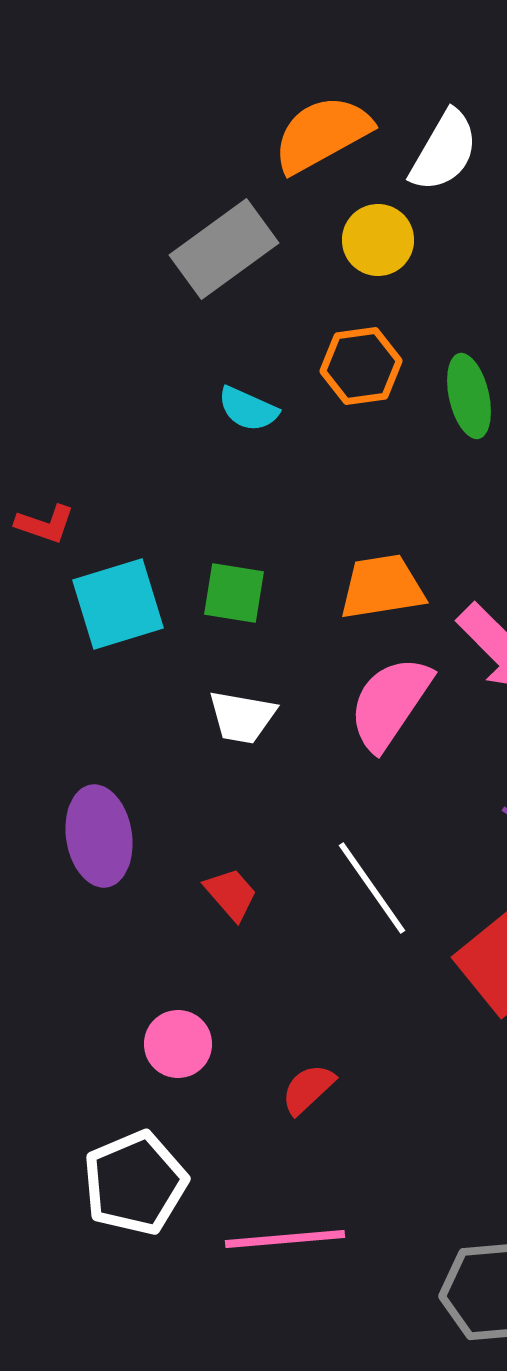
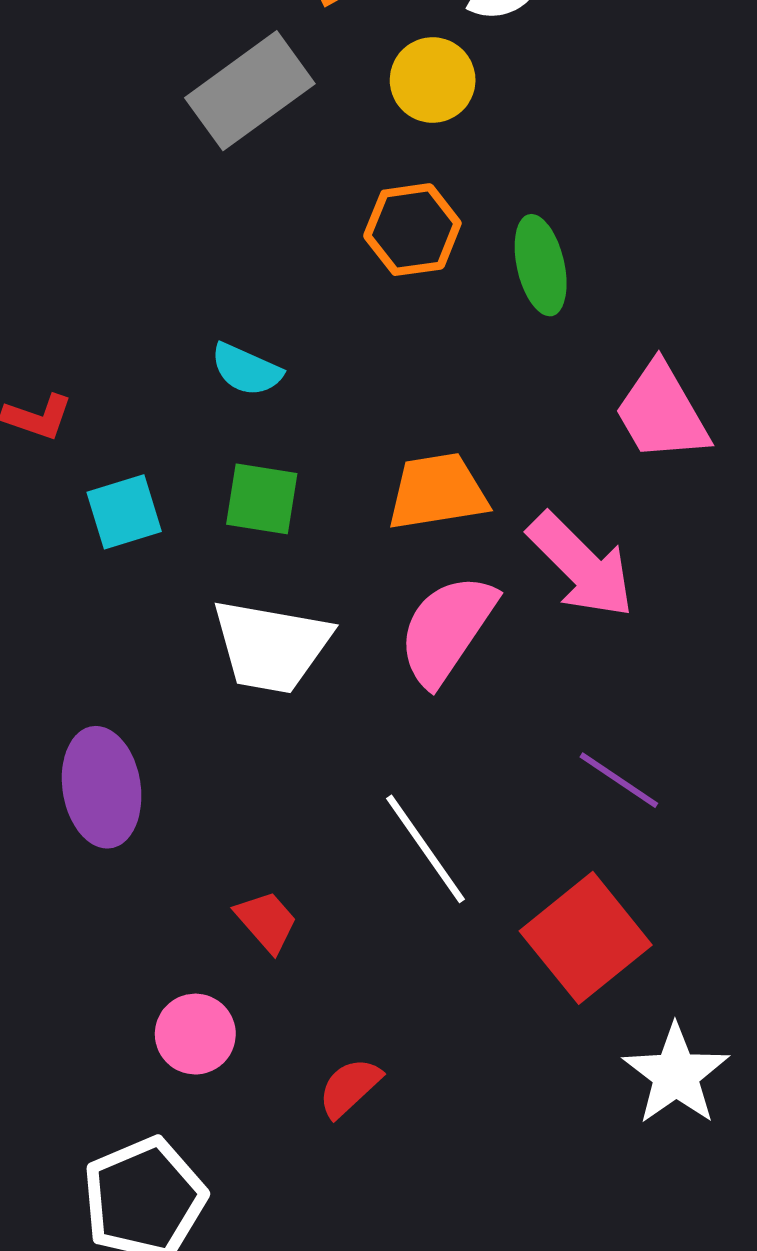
cyan semicircle: (248, 409) -> (246, 370), moved
cyan square: (118, 604) -> (124, 512), size x0.7
white trapezoid: (242, 717) -> (271, 646), size x1.5
red trapezoid: (231, 894) -> (266, 921), moved

